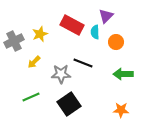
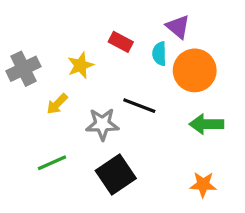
purple triangle: (106, 16) -> (178, 27), turned -35
red rectangle: (72, 25) -> (121, 42), size x0.6
yellow star: (40, 34) -> (81, 65), moved
orange circle: (116, 42) -> (195, 70), size x1.6

